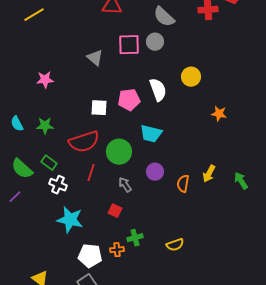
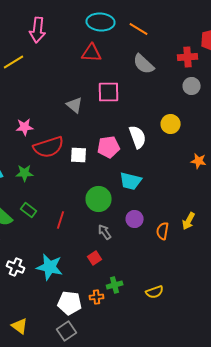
gray circle: (155, 42) -> (192, 86), moved
red semicircle: (84, 142) -> (49, 147), moved
red line: (91, 173) -> (61, 220), moved
white cross: (58, 185) -> (16, 267), moved
red square: (115, 211) -> (95, 258), turned 32

